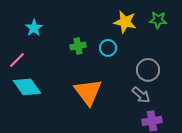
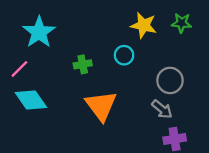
cyan star: (34, 28) -> (39, 32), size x1.6
green cross: (78, 46) -> (83, 64), moved

